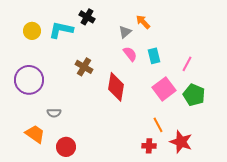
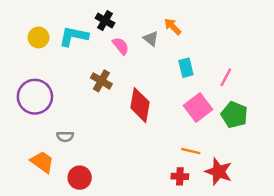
gray triangle: (125, 32) -> (151, 39), turned -40
pink semicircle: (130, 54) -> (121, 46), moved
orange line: (158, 125) -> (191, 151), turned -49

